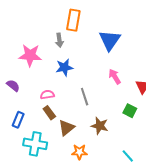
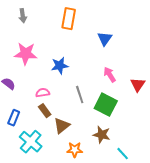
gray arrow: (59, 40) -> (23, 16), moved
blue triangle: (110, 40) -> (105, 39), size x0.7
green square: (130, 111) -> (106, 105), moved, size x1.6
brown star: (100, 126) -> (102, 135), moved
cyan cross: (35, 144) -> (31, 142), turned 30

